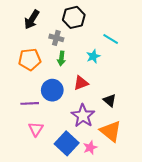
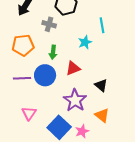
cyan line: (111, 39) -> (102, 25), turned 49
green arrow: (61, 58) -> (53, 52), moved
purple line: (30, 103) -> (22, 78), moved
orange triangle: (111, 131) -> (102, 115), size x0.7

